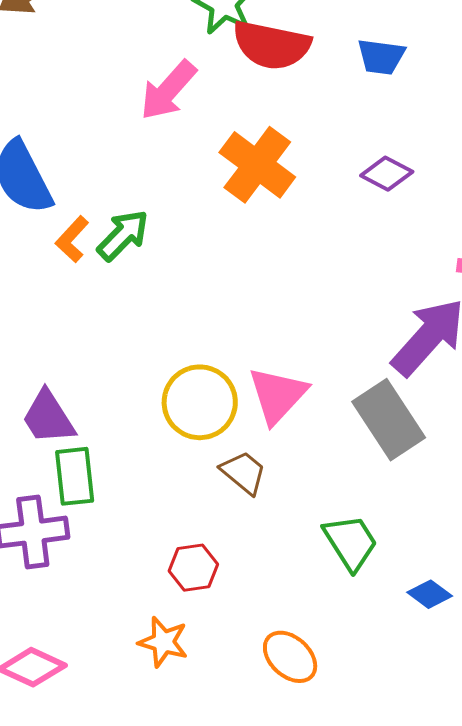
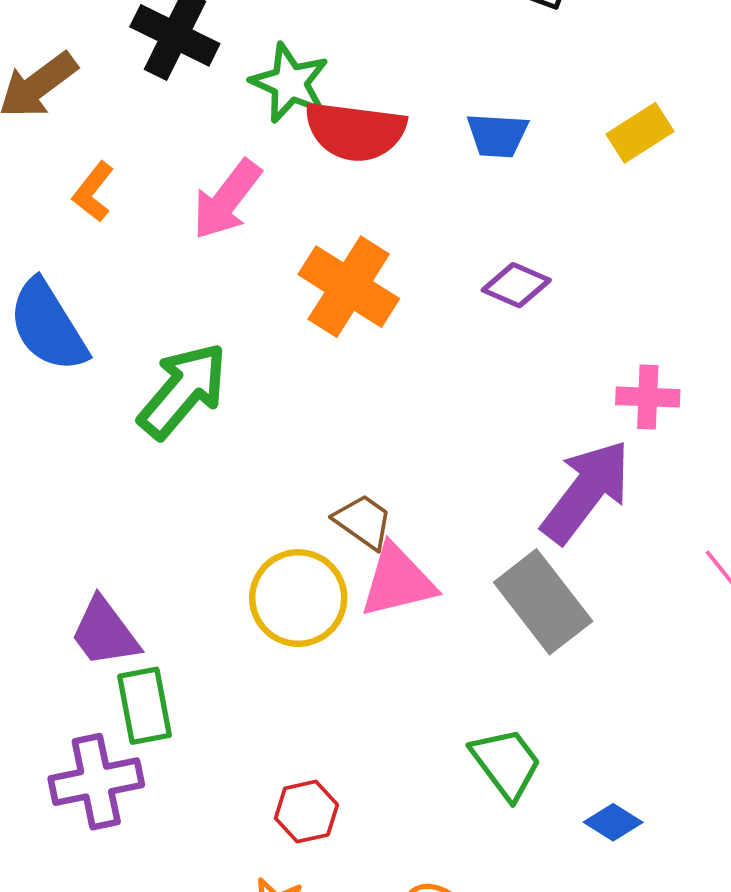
green arrow: (123, 235) -> (183, 391), size x1.4
orange L-shape: (72, 239) -> (93, 192), moved
pink triangle: (278, 395) -> (398, 581), turned 38
brown trapezoid: (244, 473) -> (363, 521), moved

